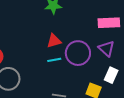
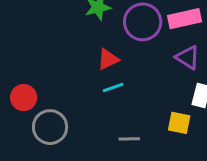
purple circle: (78, 53) -> (143, 22), moved

